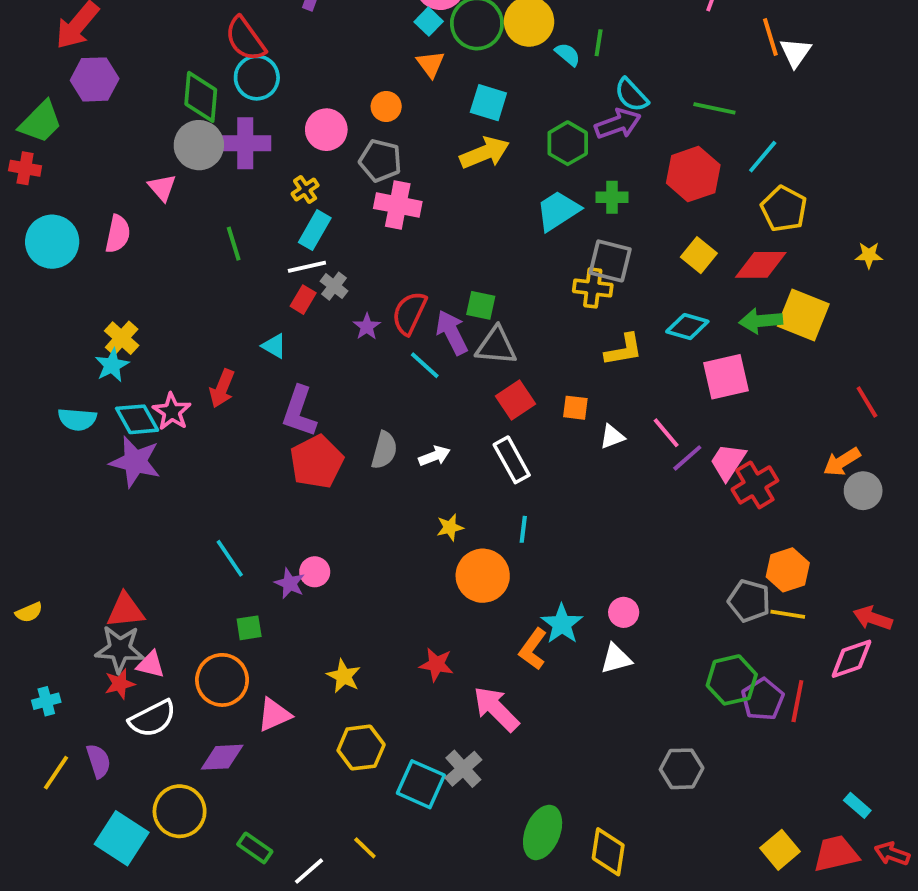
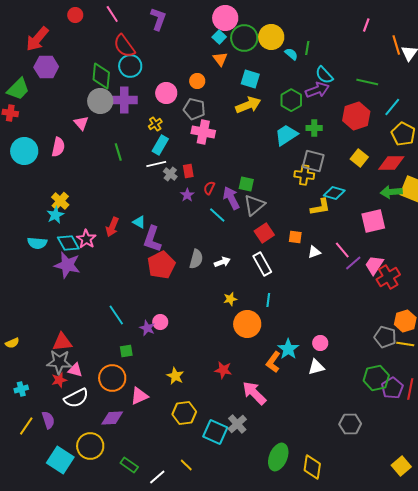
red rectangle: (303, 300) -> (188, 171), moved, turned -40
red semicircle: (409, 313) -> (209, 188), size x0.6
cyan diamond: (687, 327) -> (334, 193), moved
cyan triangle: (274, 346) -> (139, 222), moved
gray triangle: (496, 346) -> (254, 205), turned -45

